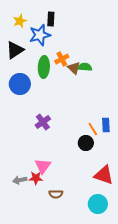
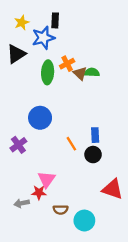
blue circle: (20, 84) -> (40, 118), moved
purple cross: (43, 122) -> (18, 145), moved
blue rectangle: (106, 125) -> (95, 135), moved
orange line: (93, 129) -> (71, 144), moved
gray arrow: (20, 180) -> (22, 203), moved
cyan circle: (98, 204) -> (84, 221), moved

